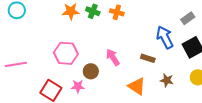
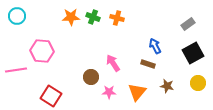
blue arrow: (165, 37) -> (155, 46), moved, size x0.7
pink hexagon: (66, 53) -> (42, 51), moved
pink star: (78, 86) -> (109, 92), moved
orange triangle: (137, 86) -> (137, 92), turned 36

